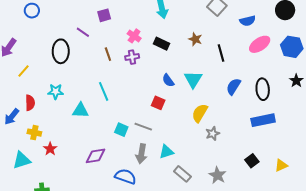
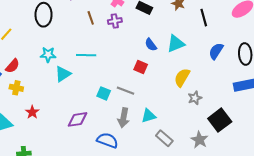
cyan triangle: (193, 79) -> (176, 44), turned 36
cyan line: (104, 91) -> (86, 55), turned -66
cyan star: (56, 92) -> (48, 55), moved
red semicircle: (30, 103) -> (12, 66), turned 42
cyan triangle: (80, 110) -> (63, 74), turned -36
yellow cross: (34, 133) -> (16, 88), moved
black square: (252, 161) -> (220, 120), moved, size x1.6

